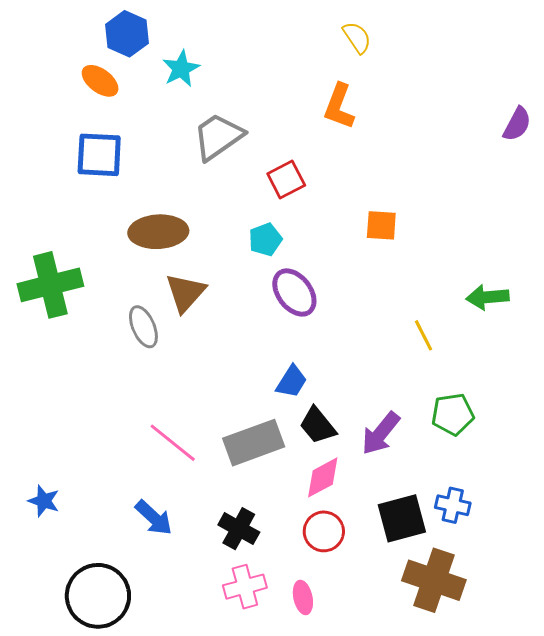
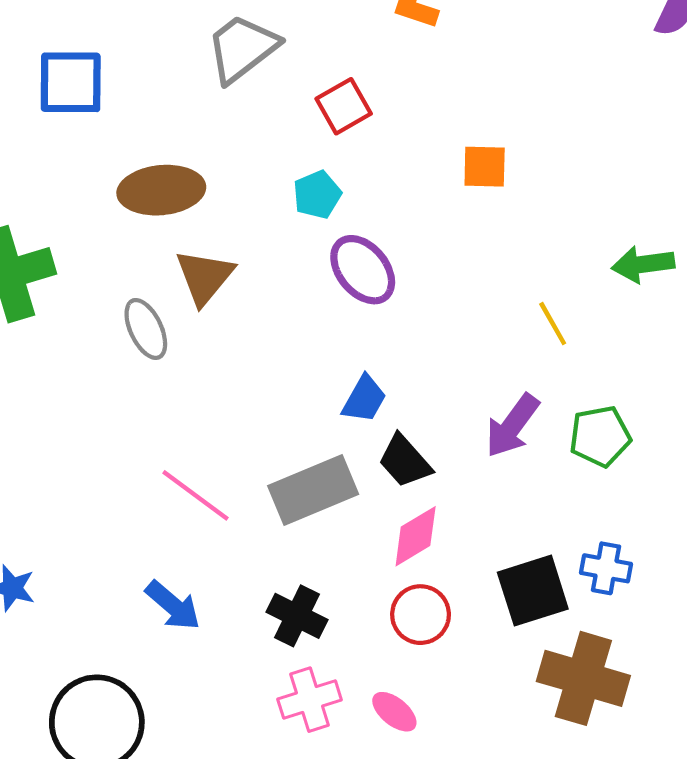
purple arrow: (381, 433) -> (512, 426), moved
pink ellipse: (303, 597) -> (394, 712), turned -36

